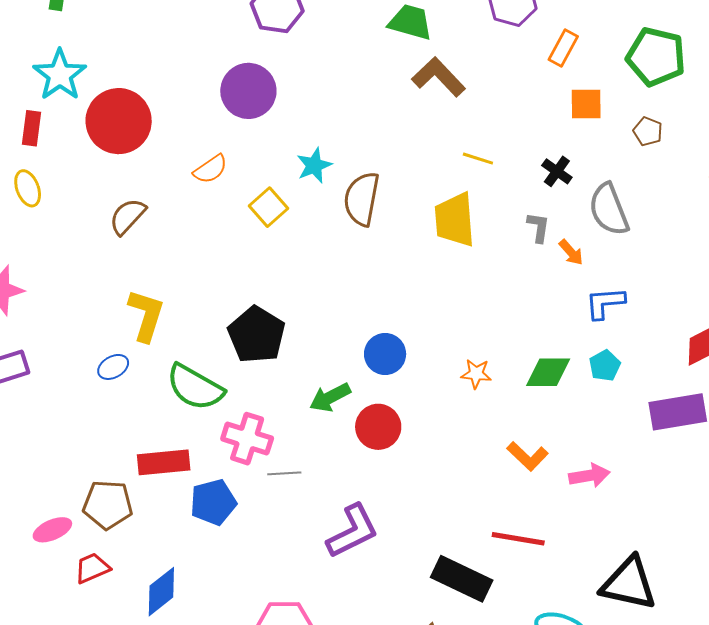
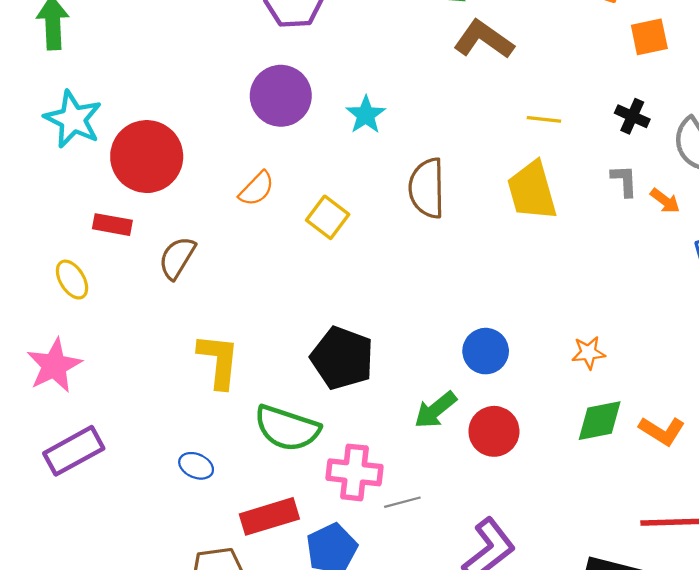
red rectangle: (32, 128) -> (112, 225), moved, turned -76
cyan star: (314, 165) -> (366, 115), moved
yellow ellipse: (28, 188) -> (72, 280), moved
blue ellipse: (113, 367) -> (196, 466), moved, turned 64
green diamond: (548, 372) -> (600, 421), moved

